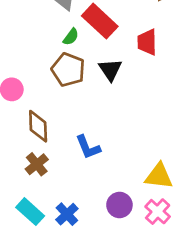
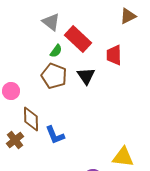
blue L-shape: (88, 147) -> (55, 135), moved
brown cross: (37, 164) -> (15, 140), moved

